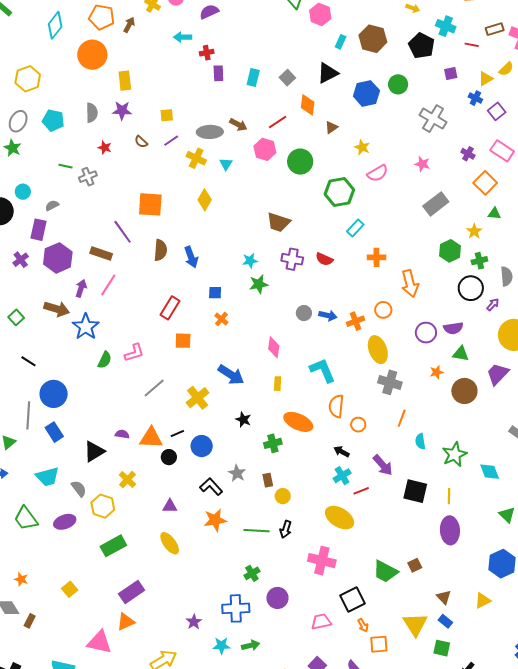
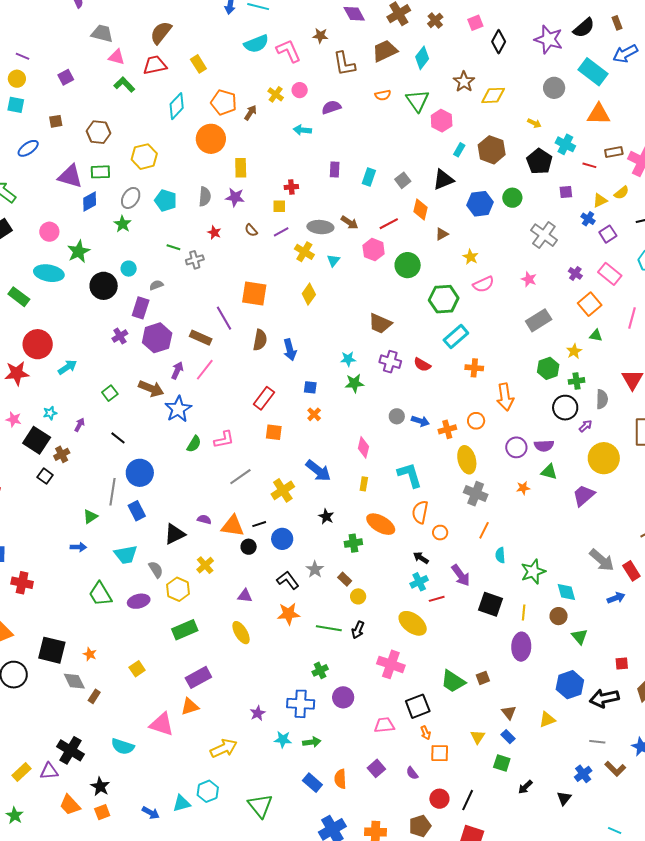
red cross: (207, 53) -> (291, 187), moved
cyan rectangle: (355, 228) -> (456, 337), size x1.4
brown circle: (464, 391) -> (559, 616), moved, size x0.7
brown rectangle: (268, 480) -> (345, 579), turned -40
yellow triangle: (415, 624) -> (478, 737), size x0.6

